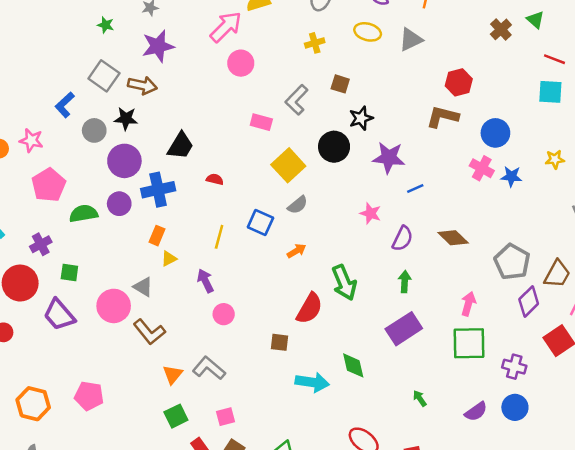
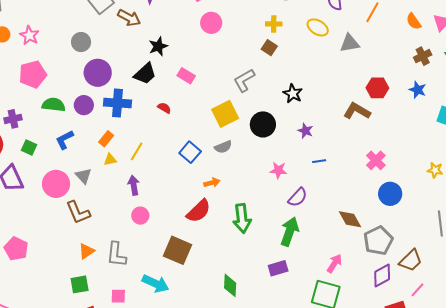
brown square: (340, 84) -> (269, 48), moved
gray L-shape: (297, 100) -> (244, 80), moved
blue L-shape: (65, 105) -> (65, 140), moved
black star: (361, 118) -> (293, 94), turned 30
black star: (126, 119) -> (158, 46), moved, turned 30
pink rectangle: (261, 122) -> (186, 76), moved
blue circle: (495, 133) -> (390, 194), moved
black circle: (334, 147) -> (263, 124), moved
purple star: (389, 158) -> (305, 131), size x0.6
blue star: (511, 176) -> (418, 90), moved
pink star: (370, 213) -> (278, 170), turned -30
yellow line: (219, 237) -> (137, 151), moved
brown diamond: (453, 238) -> (350, 219), moved
green arrow: (405, 282) -> (290, 232), size x1.6
red semicircle: (309, 308) -> (199, 211), moved
purple rectangle: (404, 329) -> (278, 268), size x0.7
brown square: (280, 342) -> (178, 250), size x1.8
gray L-shape: (209, 368) -> (116, 254), turned -140
cyan arrow: (312, 382) -> (156, 283), moved

